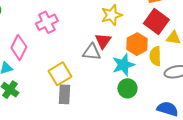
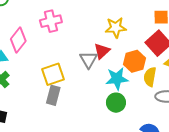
gray triangle: (92, 52) -> (89, 60), turned 42

